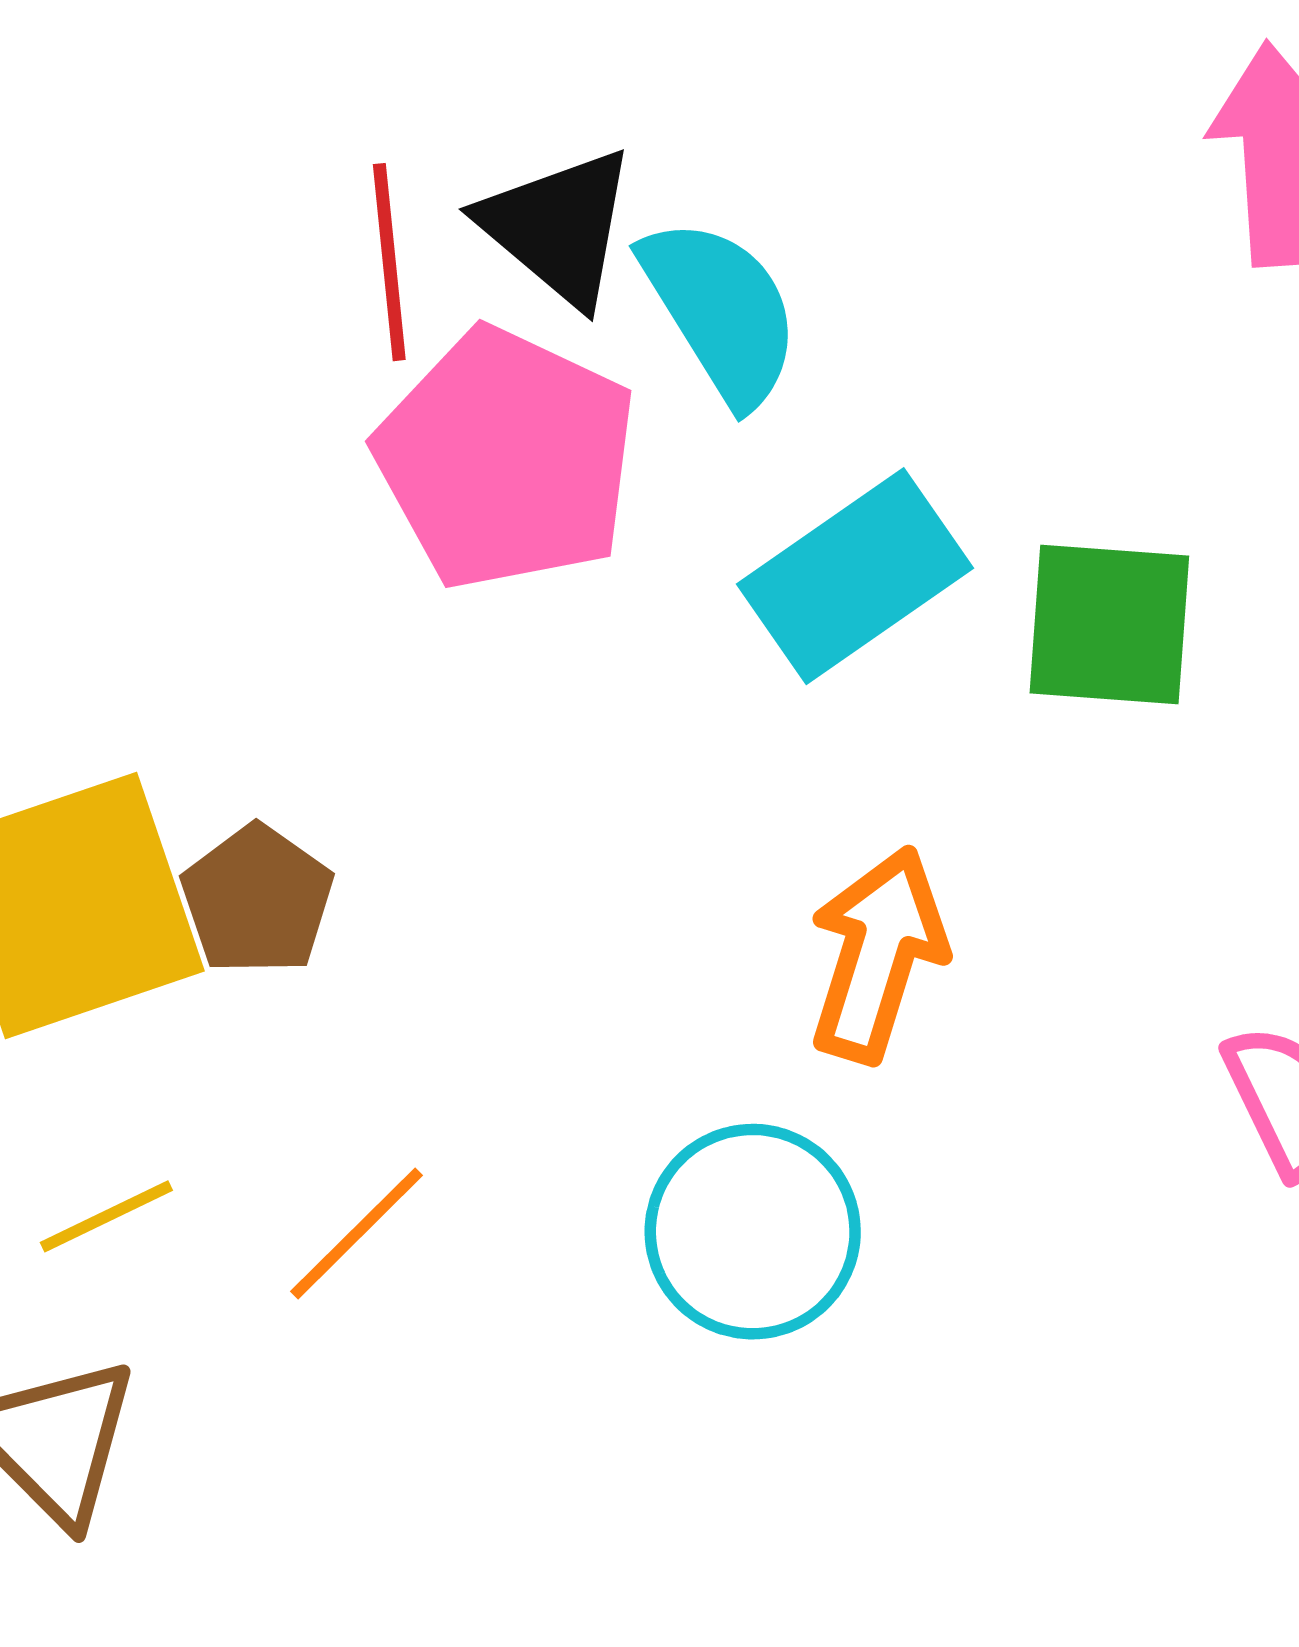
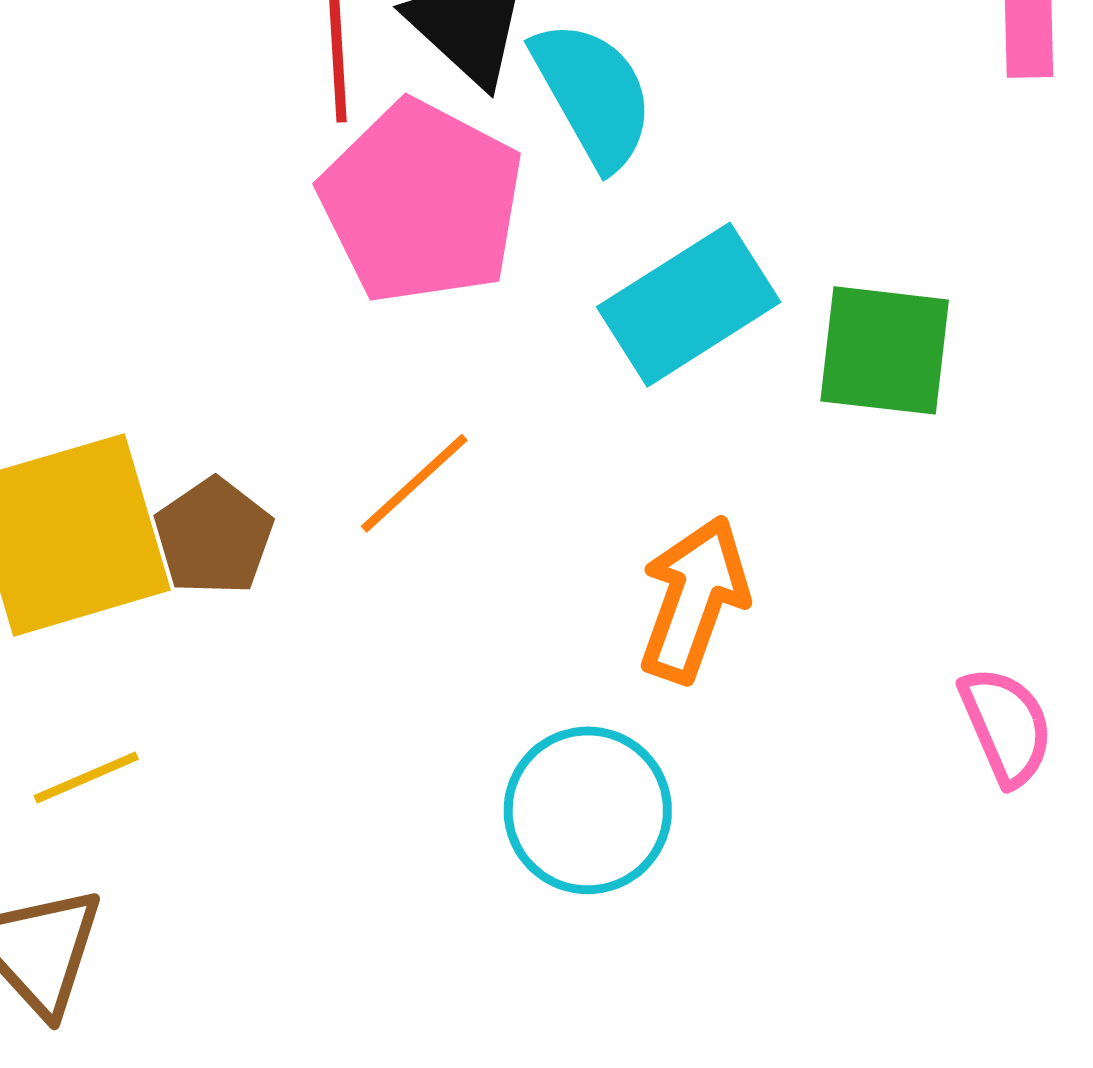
orange line: (357, 1233) -> (414, 483), moved

